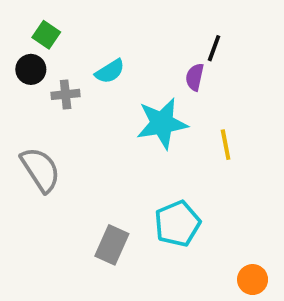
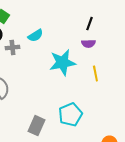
purple semicircle: (195, 77) -> (88, 44), moved, turned -104

